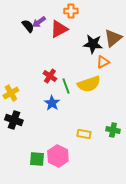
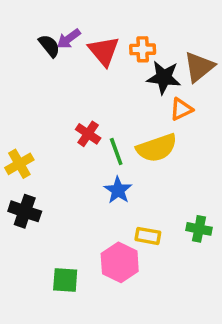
orange cross: (71, 11) -> (143, 49), moved
red triangle: (59, 29) -> (104, 51), turned -42
blue star: (52, 103) -> (118, 190), moved
pink hexagon: (58, 156) -> (120, 262), moved

